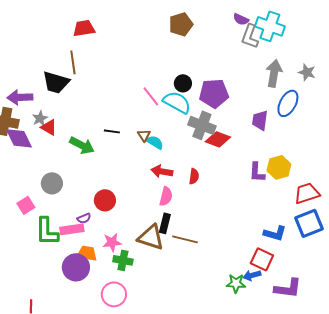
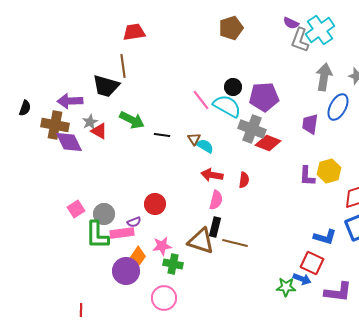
cyan cross: (270, 26) -> (320, 30), turned 36
green arrow: (82, 145) -> (132, 120), moved
gray circle: (52, 183) -> (104, 214), moved
orange trapezoid: (87, 253) -> (137, 257), turned 115
blue arrow: (252, 275) -> (302, 279), turned -144

